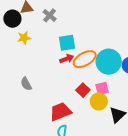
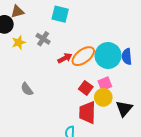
gray cross: (50, 15) -> (43, 39), moved
cyan square: (67, 43) -> (60, 14), moved, turned 30
red trapezoid: (61, 112) -> (87, 113), moved, turned -60

